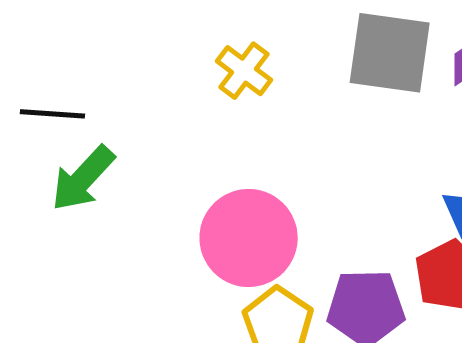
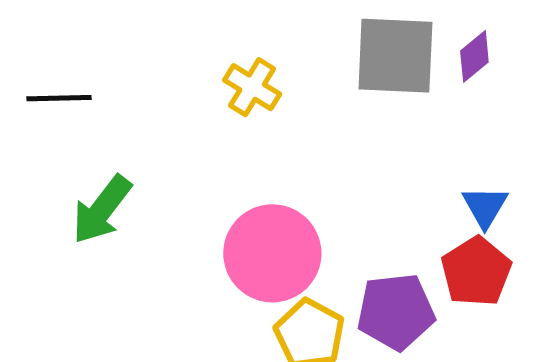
black line: (52, 114) -> (59, 98), moved

